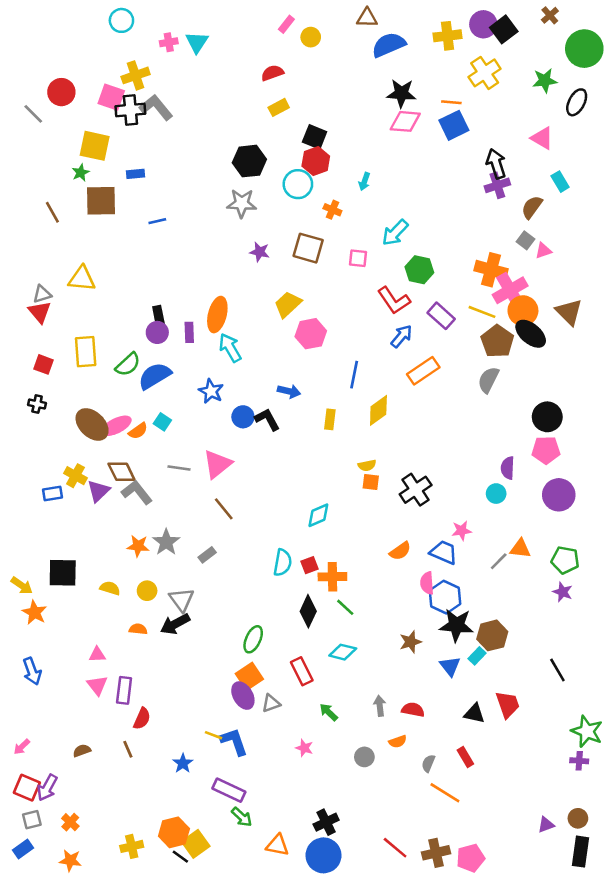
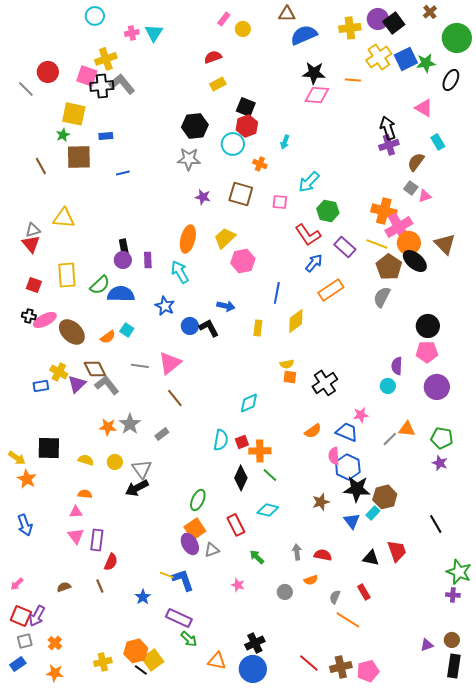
blue square: (454, 125) -> (406, 59), moved
orange ellipse: (217, 315) -> (188, 239), moved
blue semicircle: (155, 376) -> (121, 294), turned 32
pink ellipse: (116, 426) -> (45, 320), moved
orange semicircle: (138, 629) -> (85, 494), moved

